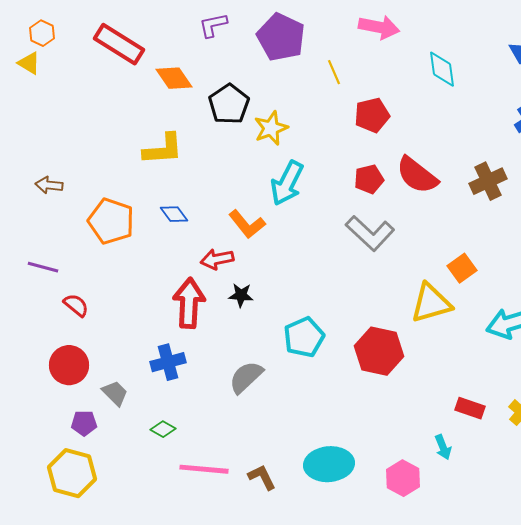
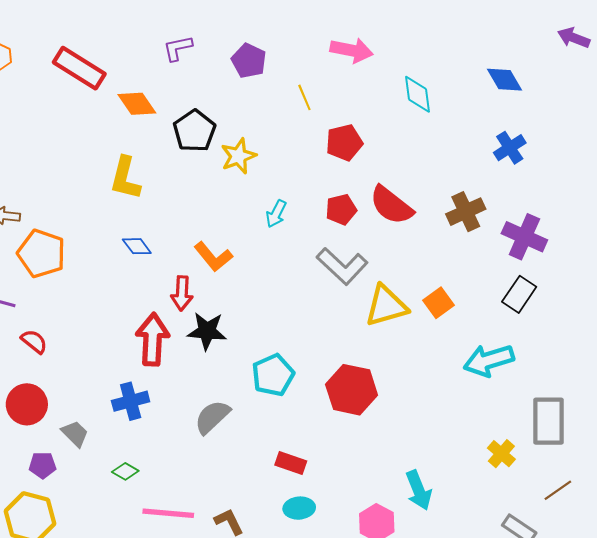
purple pentagon: (281, 37) -> (249, 61), size x0.7
yellow L-shape: (163, 149) -> (125, 178), turned 108
cyan arrow: (287, 183) -> (276, 214), moved, size x0.6
orange pentagon: (111, 221) -> (41, 253), moved
red arrow: (217, 259) -> (182, 293), turned -76
black star: (241, 295) -> (207, 331), size x1.5
yellow triangle: (431, 303) -> (386, 306), moved
red rectangle: (470, 408) -> (291, 463), moved
cyan arrow: (443, 447) -> (419, 490), size x1.5
cyan ellipse: (329, 464) -> (299, 508), size x0.6

